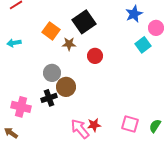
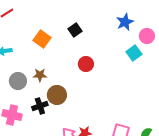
black square: (84, 22) -> (75, 30), size x0.6
brown star: (69, 44) -> (40, 75), moved
gray circle: (52, 73) -> (18, 81), moved

